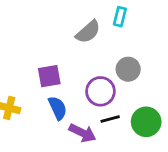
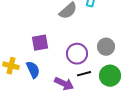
gray circle: (128, 69) -> (106, 47), moved
blue semicircle: (58, 108) -> (33, 70), moved

